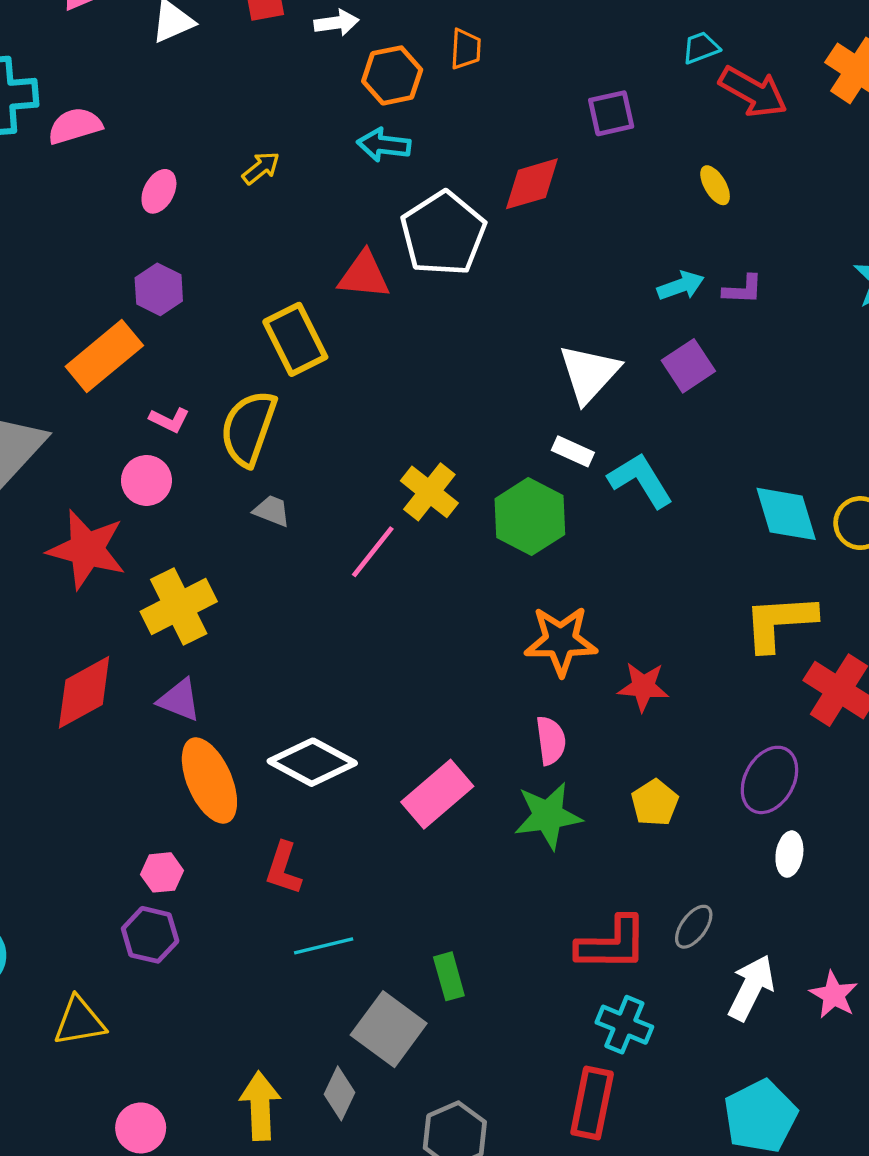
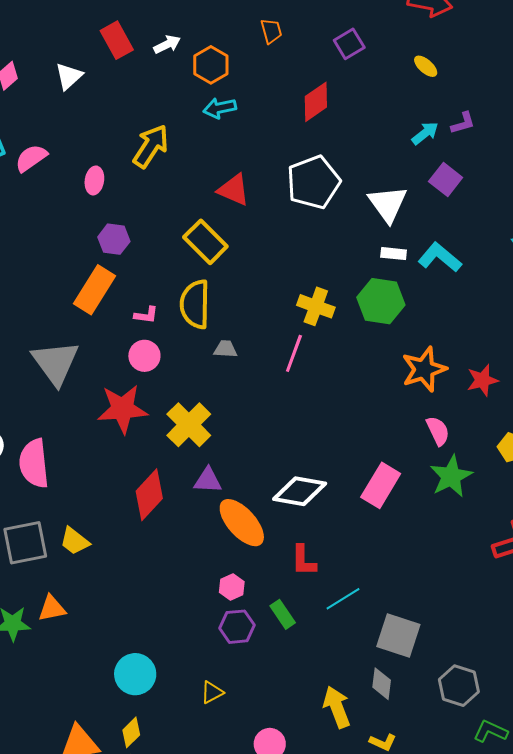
orange trapezoid: (466, 49) -> (271, 31), moved
yellow arrow: (261, 168) -> (151, 146), size x1.8
white pentagon: (443, 234) -> (313, 182), moved, turned 30
red triangle: (364, 275) -> (234, 190), turned 36
green rectangle: (449, 976) -> (283, 614), moved
yellow triangle: (79, 1021) -> (212, 692), size x0.7

